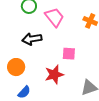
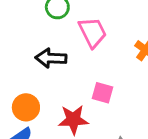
orange circle: (16, 67) -> (26, 107), moved

